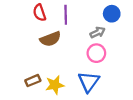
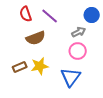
purple line: (66, 15) -> (50, 16), turned -48
brown rectangle: (33, 81) -> (20, 67), moved
yellow star: (55, 85) -> (40, 66), moved

